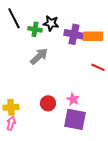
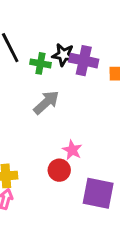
purple cross: (74, 34) -> (84, 61), moved
pink star: (73, 99) -> (72, 150), moved

